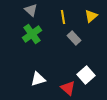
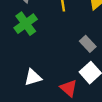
gray rectangle: (74, 38) -> (88, 44), moved

